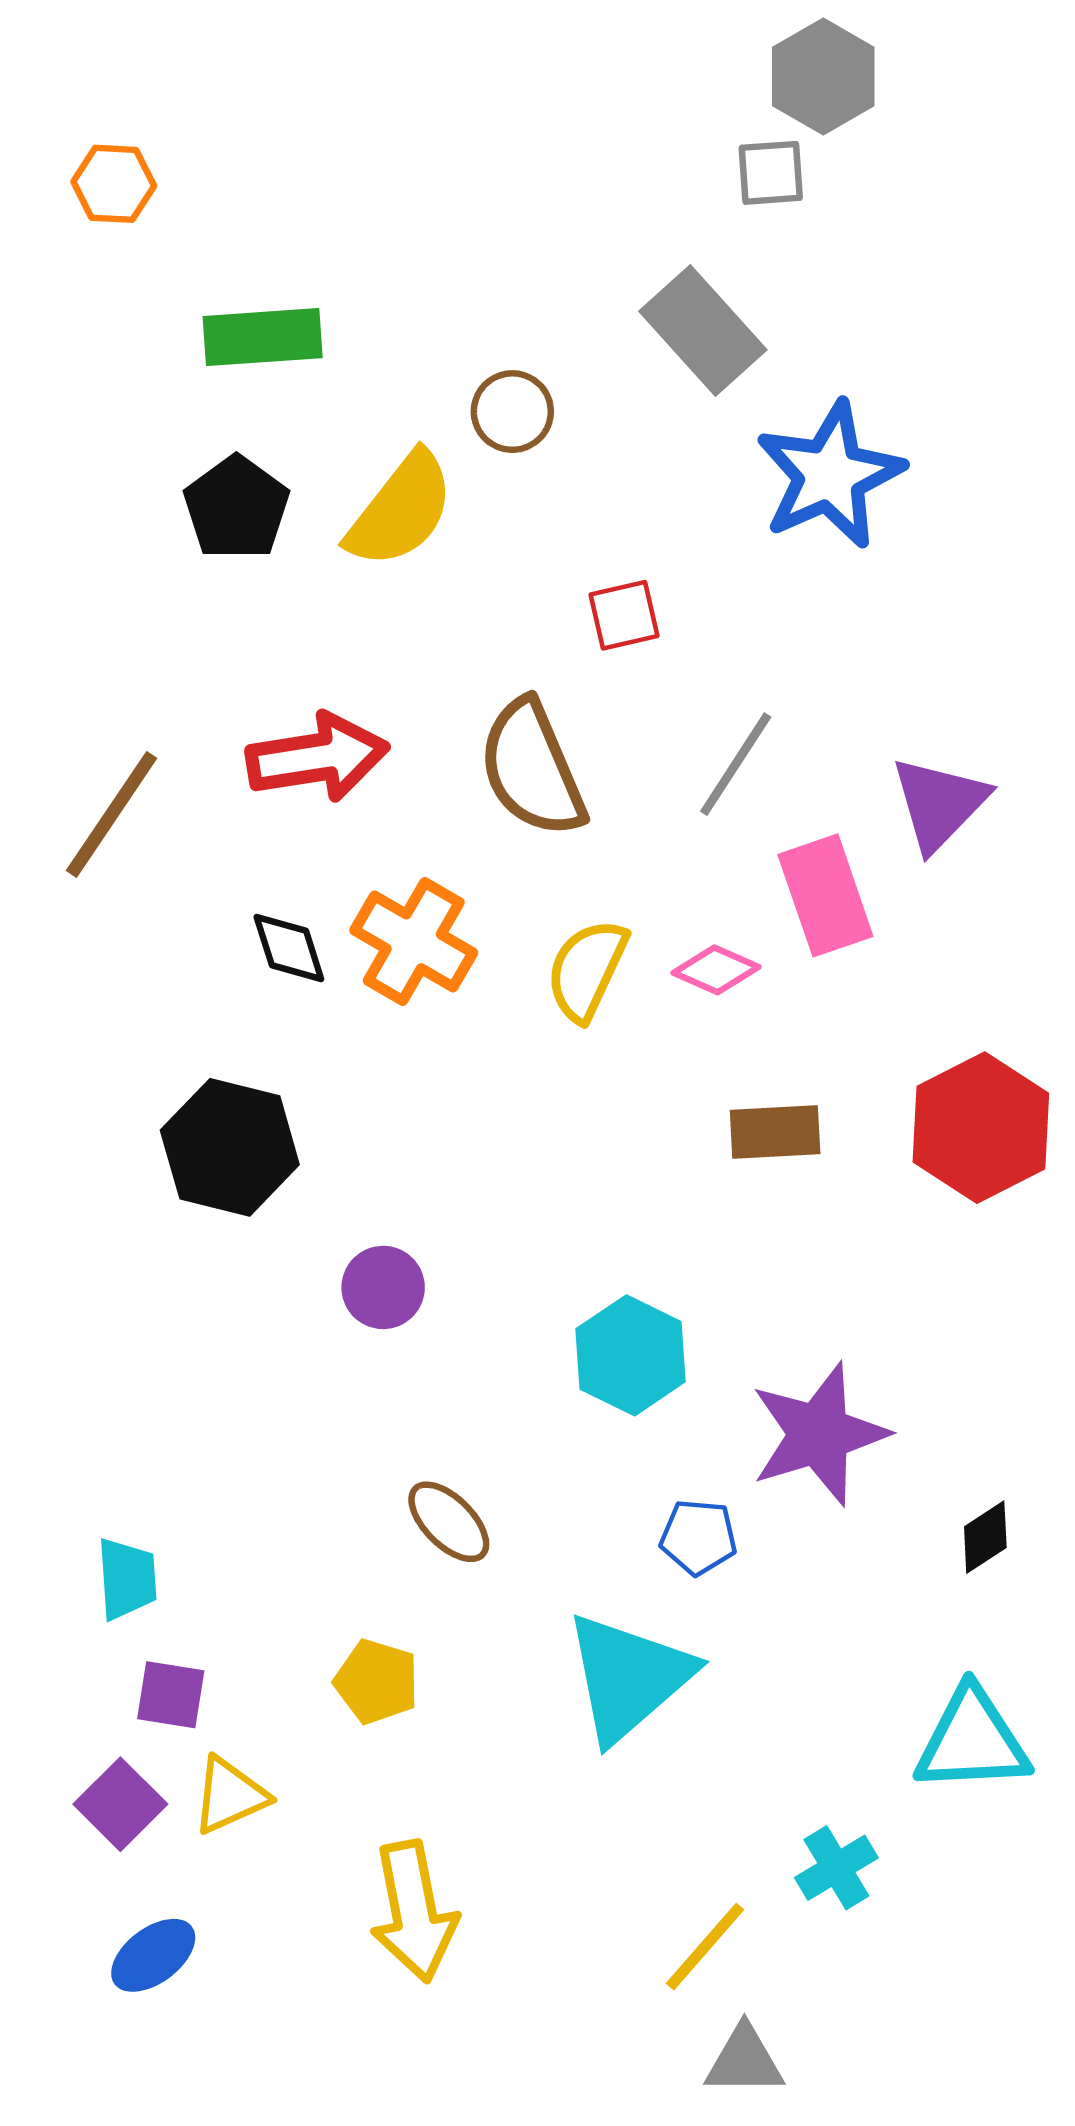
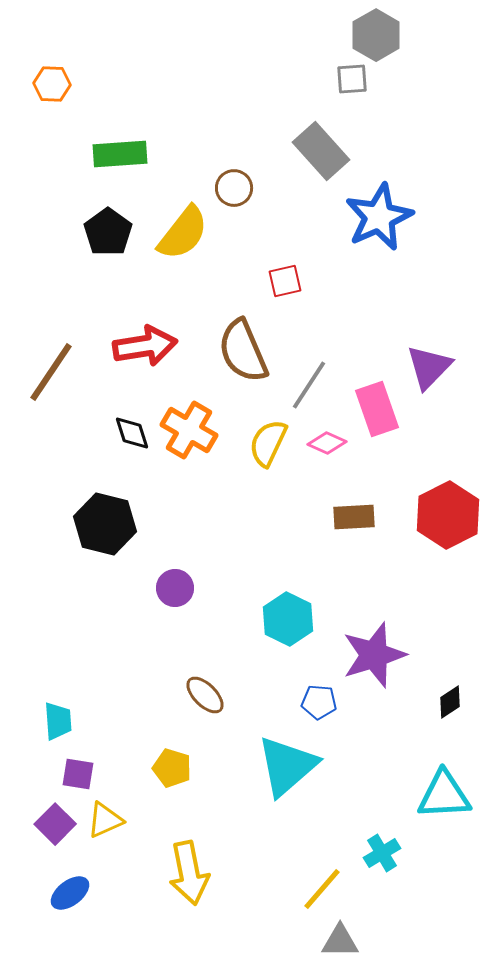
gray line: (736, 764) -> (309, 385), moved

